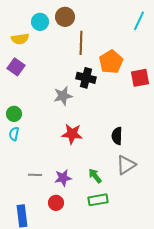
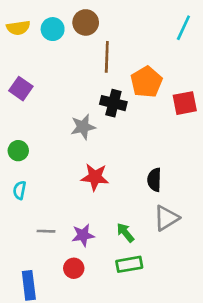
yellow semicircle: (20, 39) -> (18, 28), moved
cyan semicircle: (14, 134) -> (20, 190), moved

